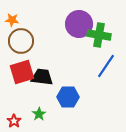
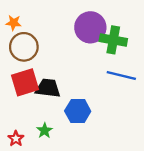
blue line: (106, 66) -> (121, 76), turned 70

